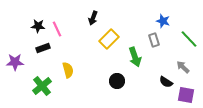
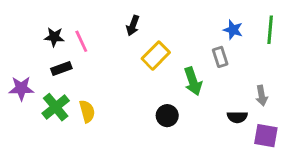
green line: (189, 39) -> (270, 30), moved, turned 48
gray arrow: (183, 67) -> (262, 96), turned -144
yellow semicircle: (68, 70) -> (87, 111), moved
black semicircle: (166, 82) -> (237, 117), turned -32
green cross: (42, 86) -> (56, 107), moved

